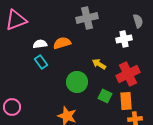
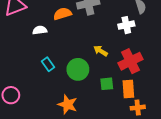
orange semicircle: (62, 43) -> (62, 14), moved
cyan rectangle: (41, 62) -> (48, 64), moved
green square: (105, 96) -> (107, 84), turned -32

